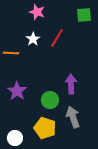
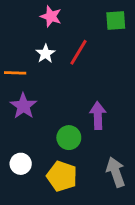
purple star: (17, 91) -> (23, 106), moved
gray arrow: (73, 117) -> (116, 172), moved
white circle: (15, 138) -> (21, 164), moved

